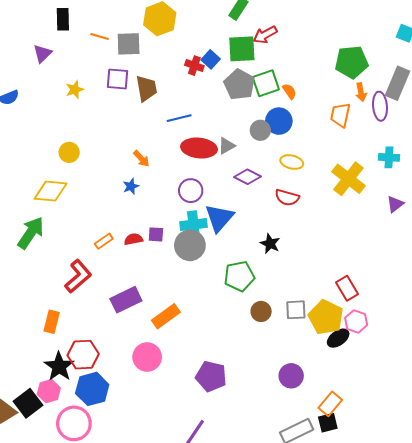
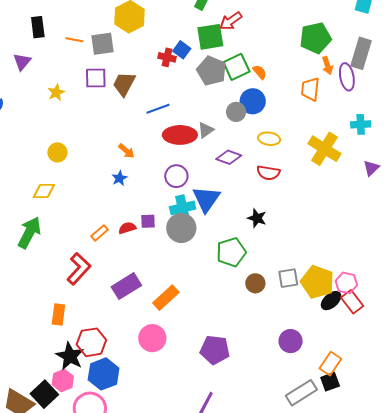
brown trapezoid: (146, 88) -> (124, 84), turned -136
yellow diamond: (51, 191) -> (44, 191), size x0.7
red rectangle: (347, 288) -> (352, 302), moved

